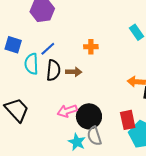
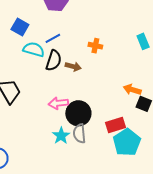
cyan semicircle: (31, 64) -> (34, 49), turned 95
red rectangle: (128, 120) -> (115, 125), turned 72

